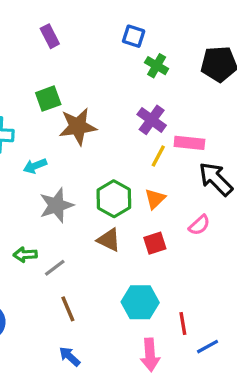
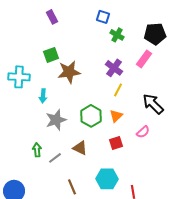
pink rectangle: (189, 143) -> (144, 59), moved, turned -60
cyan arrow: (35, 166) -> (43, 96), turned -64
brown triangle: (109, 240) -> (80, 148), moved
green arrow: (25, 255) -> (37, 150), turned 88
brown line: (68, 309) -> (72, 187), moved

